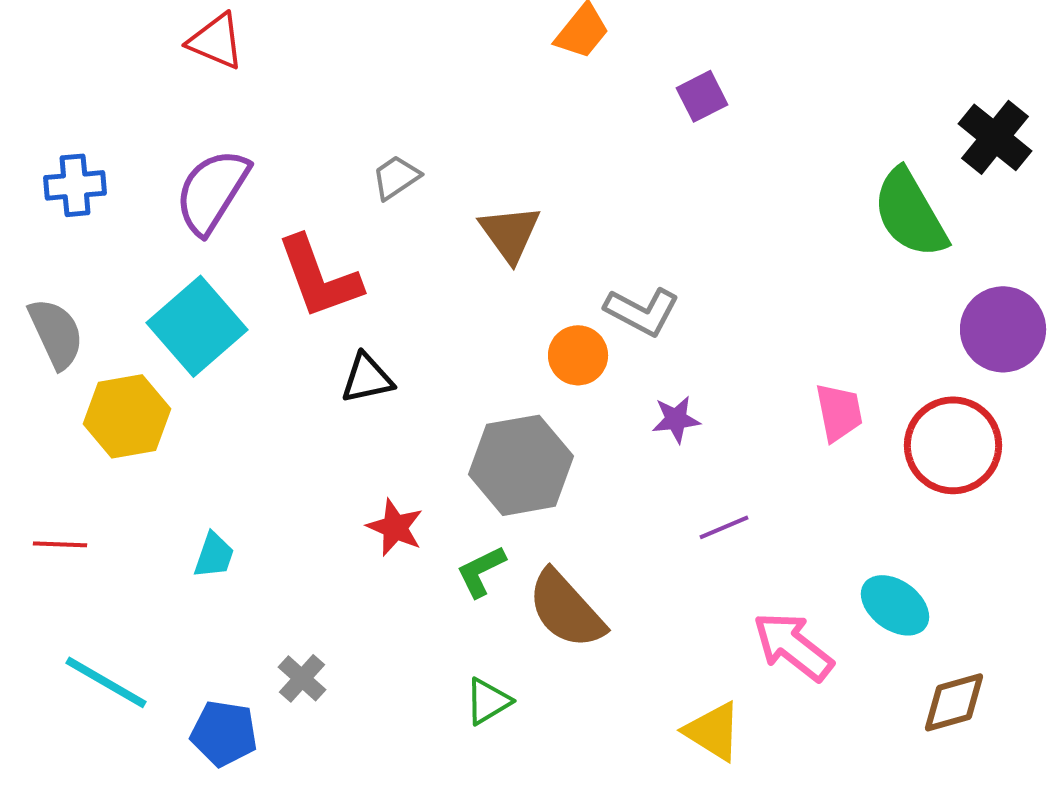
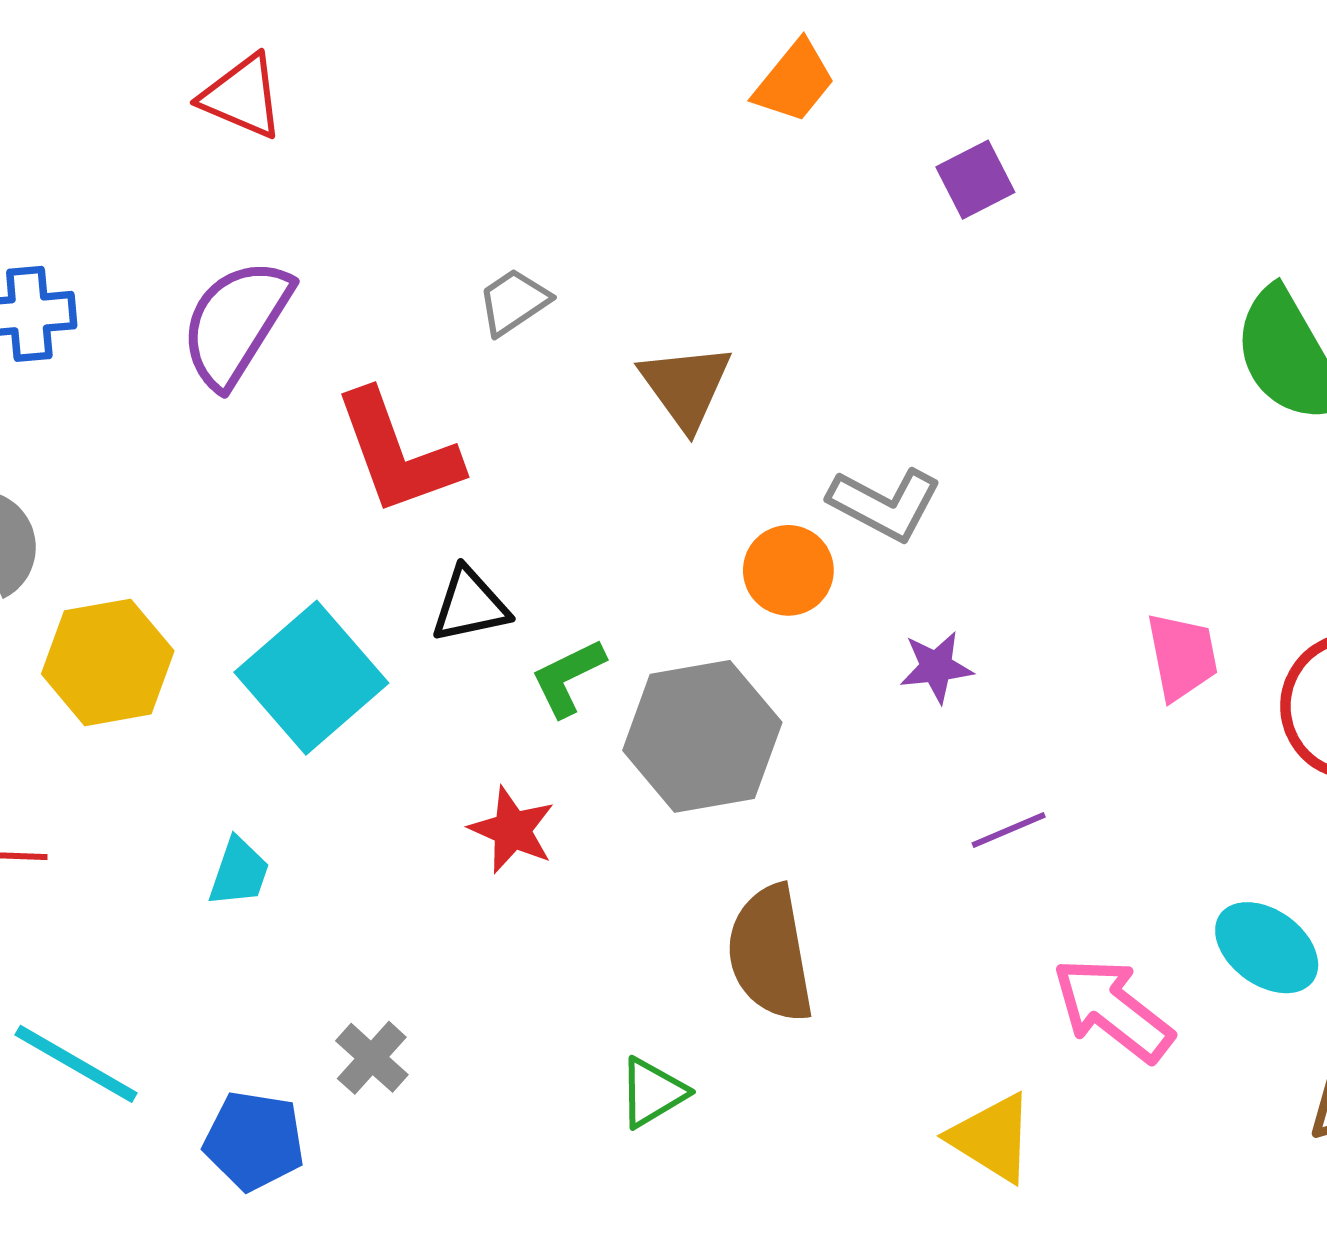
cyan square: (197, 326) -> (311, 678), moved
green L-shape: (481, 571) -> (568, 678), moved
brown semicircle: (566, 609) -> (770, 954), turned 32

